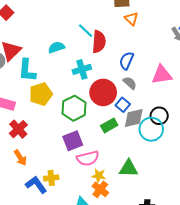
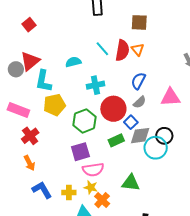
orange triangle: (131, 19) -> (138, 49), moved
red semicircle: (99, 42) -> (122, 50), moved
gray semicircle: (130, 83) -> (140, 102), turned 88
yellow star: (99, 176) -> (91, 187), moved
yellow cross: (51, 178) -> (69, 193), moved

